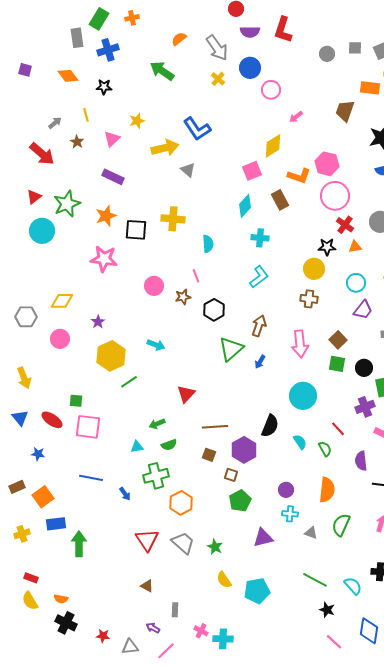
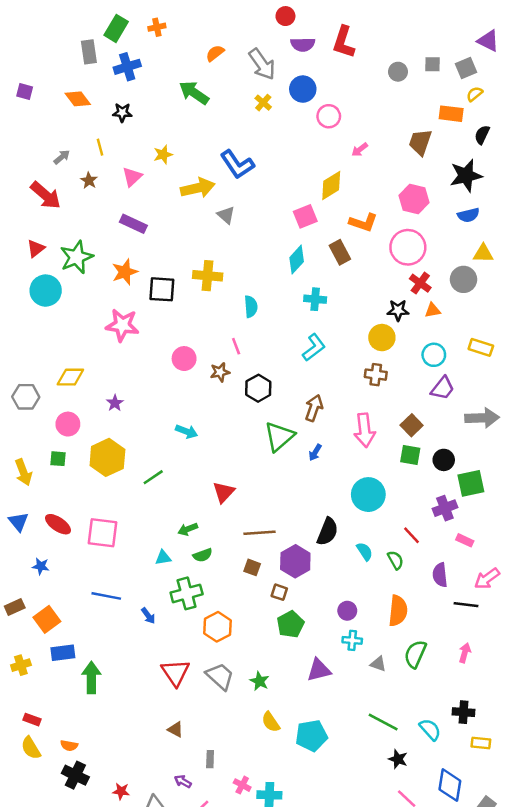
pink hexagon: (327, 164) -> (414, 199), moved
yellow hexagon: (111, 356) -> (107, 457), moved
green square: (76, 401) -> (58, 459), moved

